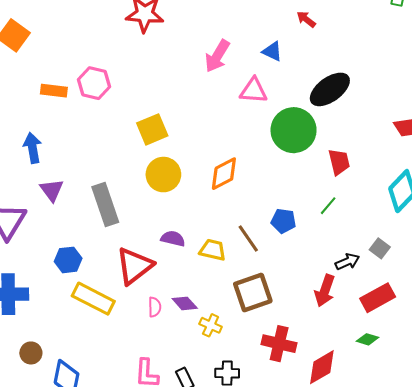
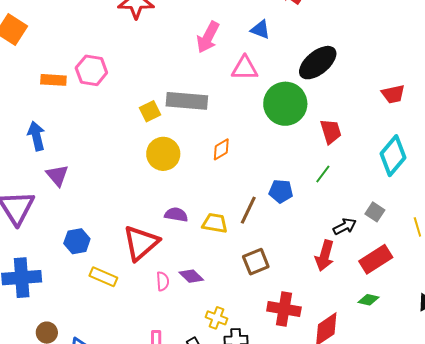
yellow square: (152, 129) -> (150, 111), size x0.7
orange diamond: (224, 174) -> (221, 149), size x0.7
gray rectangle: (105, 205) -> (187, 101), moved, turned -63
brown line: (248, 239) -> (248, 210), turned 64
brown square: (253, 293) -> (256, 262), size x0.7
yellow rectangle: (93, 299) -> (103, 277), size x0.7
yellow cross: (211, 325) -> (217, 318), moved

